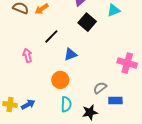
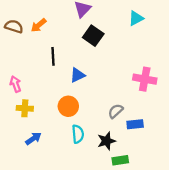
cyan triangle: (114, 10) -> (136, 18), moved
black line: (51, 36) -> (53, 56), turned -42
pink arrow: (27, 55) -> (15, 84), moved
yellow cross: (10, 105) -> (25, 108), moved

